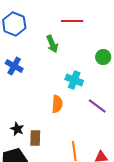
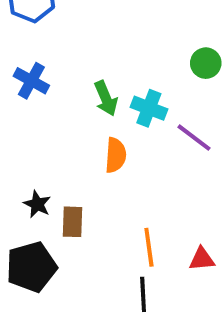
green arrow: (52, 44) -> (106, 98), moved
purple line: (97, 106) -> (194, 138), moved

